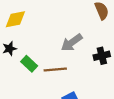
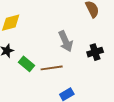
gray arrow: (72, 43) -> (66, 41), turned -75

